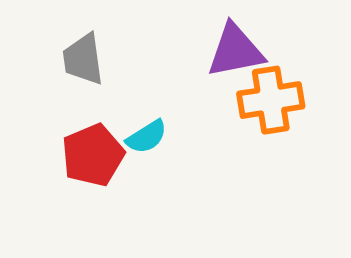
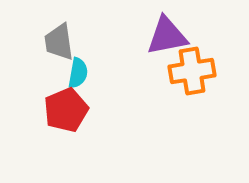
cyan semicircle: (147, 137) -> (78, 73), moved, turned -48

